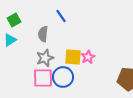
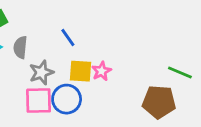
blue line: (61, 16) -> (68, 38), moved
gray semicircle: (43, 34) -> (20, 47), moved

